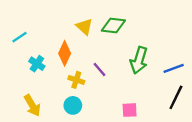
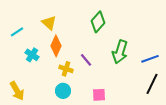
green diamond: (113, 25) -> (98, 22), turned -55
yellow triangle: (84, 27) -> (49, 23), moved
yellow arrow: (32, 105) -> (17, 91), moved
pink square: (130, 110) -> (99, 95), moved

